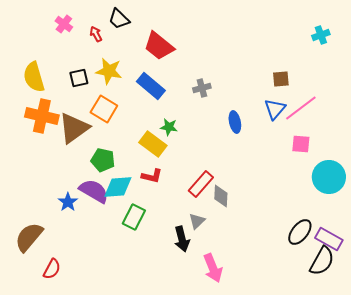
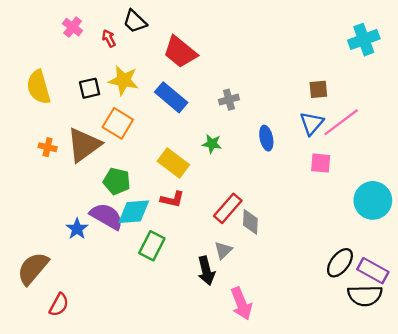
cyan cross: (321, 35) -> (364, 40), size x1.5
orange cross: (42, 116) -> (48, 147), moved, size x0.5
green star: (169, 127) -> (212, 144), moved
pink square: (301, 144) -> (321, 163), moved
black semicircle: (322, 261) -> (365, 296), turned 60

